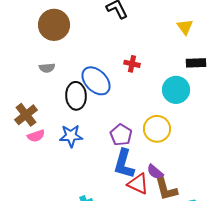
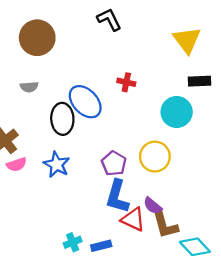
yellow triangle: (185, 27) -> (187, 40), size x1.5
blue star: (71, 136) -> (57, 165), turned 30

